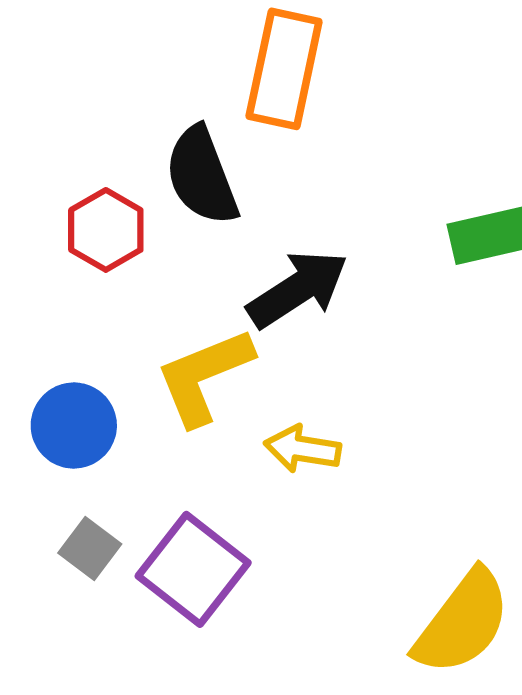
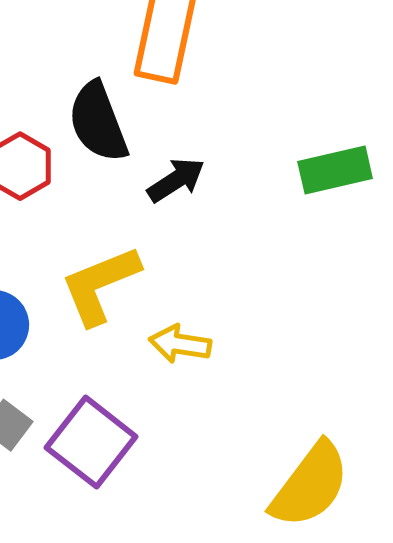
black arrow: (298, 289) -> (176, 180), moved, size x0.7

